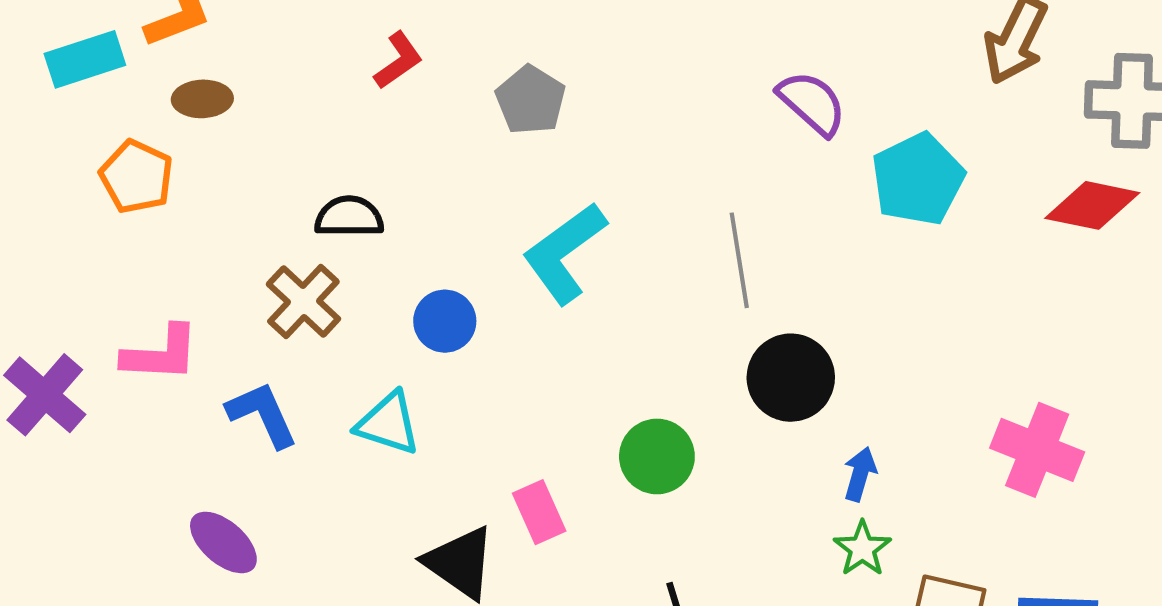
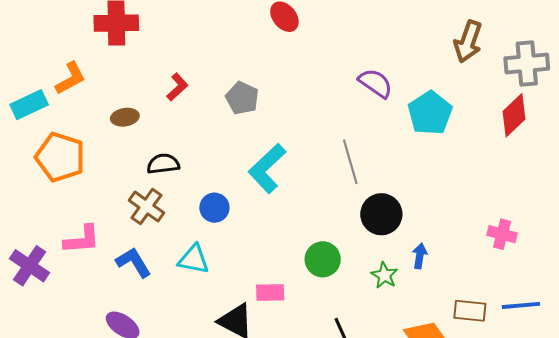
brown ellipse: (202, 99) -> (125, 117), moved
orange pentagon: (136, 177) -> (60, 157), size x1.4
red diamond: (1092, 205) -> (514, 115), turned -48
pink cross: (1037, 450) -> (502, 234), size x0.7
pink rectangle: (539, 512) -> (270, 292), turned -60
green star: (862, 549) -> (384, 275), moved

